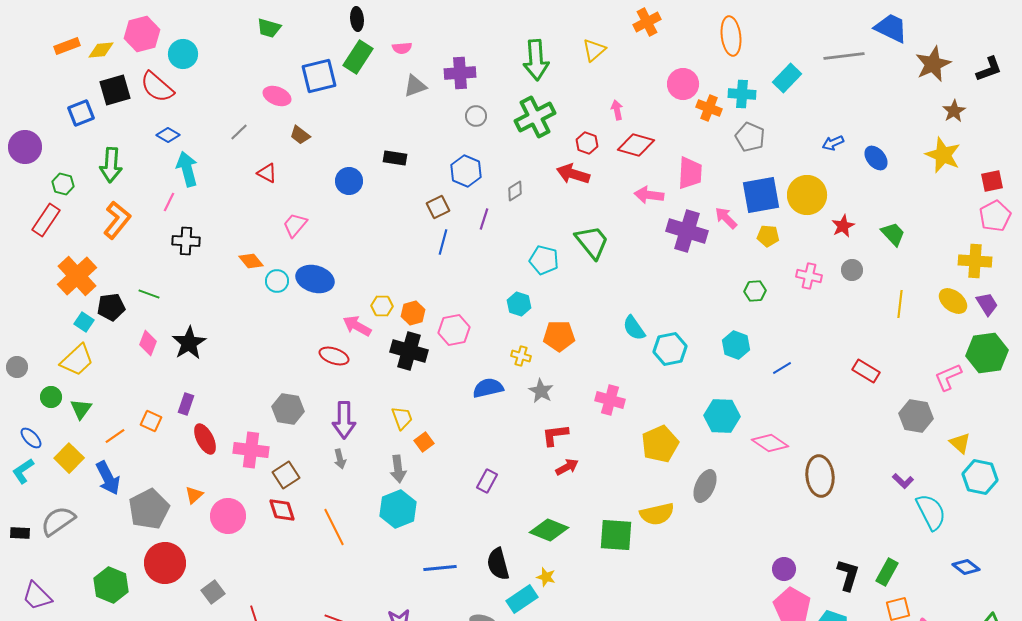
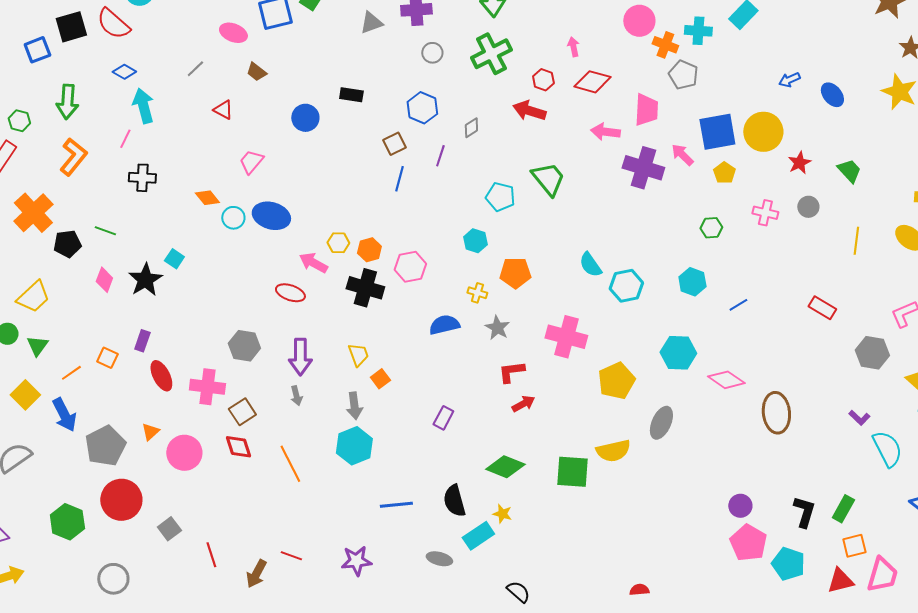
gray pentagon: (750, 137) -> (683, 75), moved
yellow pentagon: (768, 236) -> (724, 173), turned 30
cyan square: (84, 322) -> (174, 259), moved
pink cross: (610, 400) -> (566, 337), size x1.4

